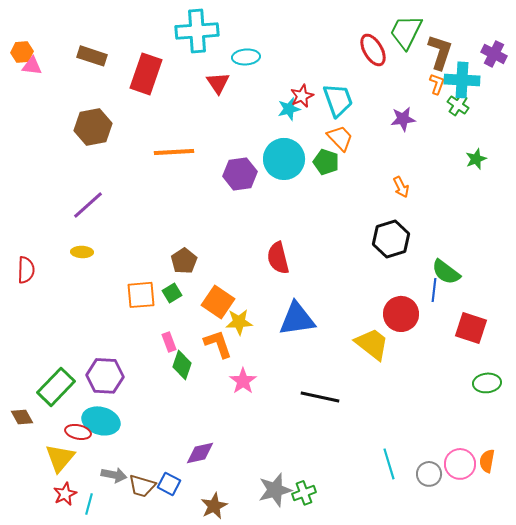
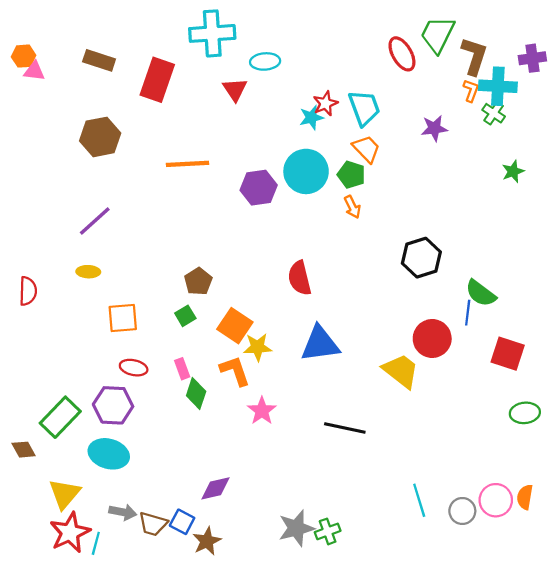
purple cross: (494, 54) -> (532, 58), turned -35
orange arrow: (401, 187) -> (352, 207), moved
orange square: (141, 295) -> (123, 318), moved
red ellipse: (78, 432) -> (134, 368), moved
red star: (65, 494) -> (70, 533), size x1.6
brown star: (214, 506) -> (207, 541), moved

